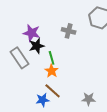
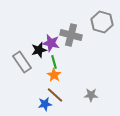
gray cross: (69, 31) -> (71, 35), size x1.5
purple star: (32, 33) -> (51, 43), moved
gray star: (89, 99) -> (91, 95), moved

